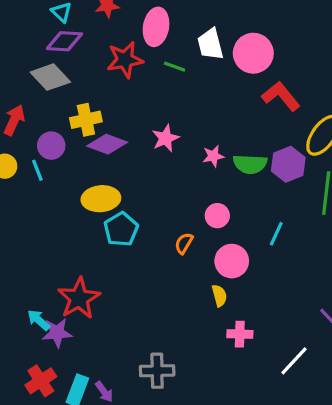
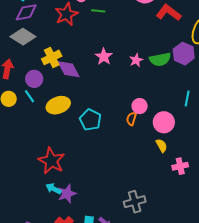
purple diamond: (107, 144) -> (69, 69), turned 55
yellow ellipse: (101, 199) -> (58, 105), moved
pink circle: (217, 216) -> (140, 106), moved
red star: (79, 298) -> (51, 161), moved

